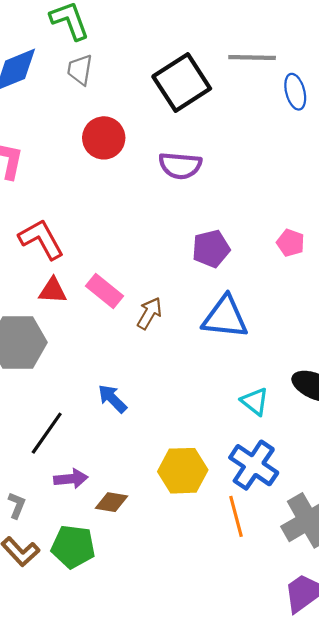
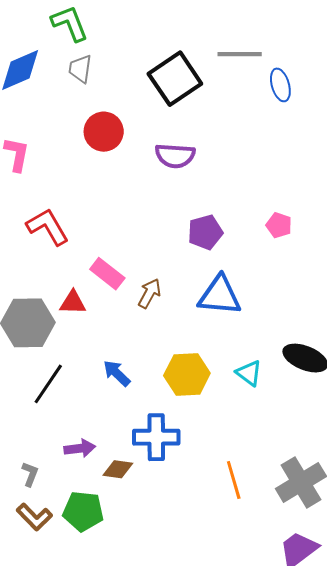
red triangle: (53, 291) -> (73, 303), moved
black line: (47, 433) -> (48, 384), moved
blue cross: (254, 465) -> (156, 437), moved, turned -33
yellow hexagon: (183, 471) -> (187, 374), moved

